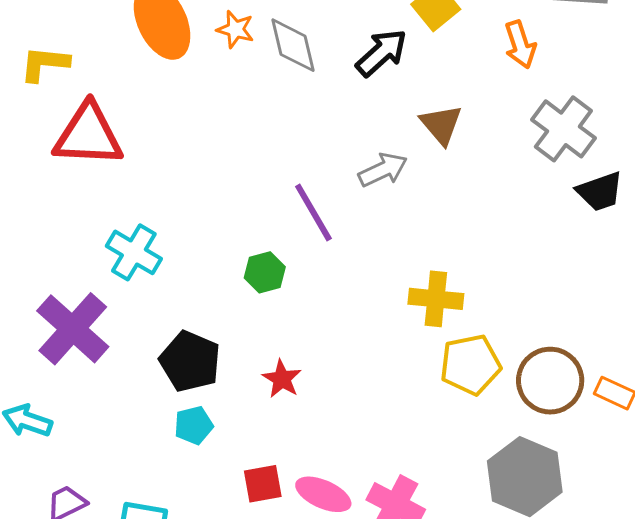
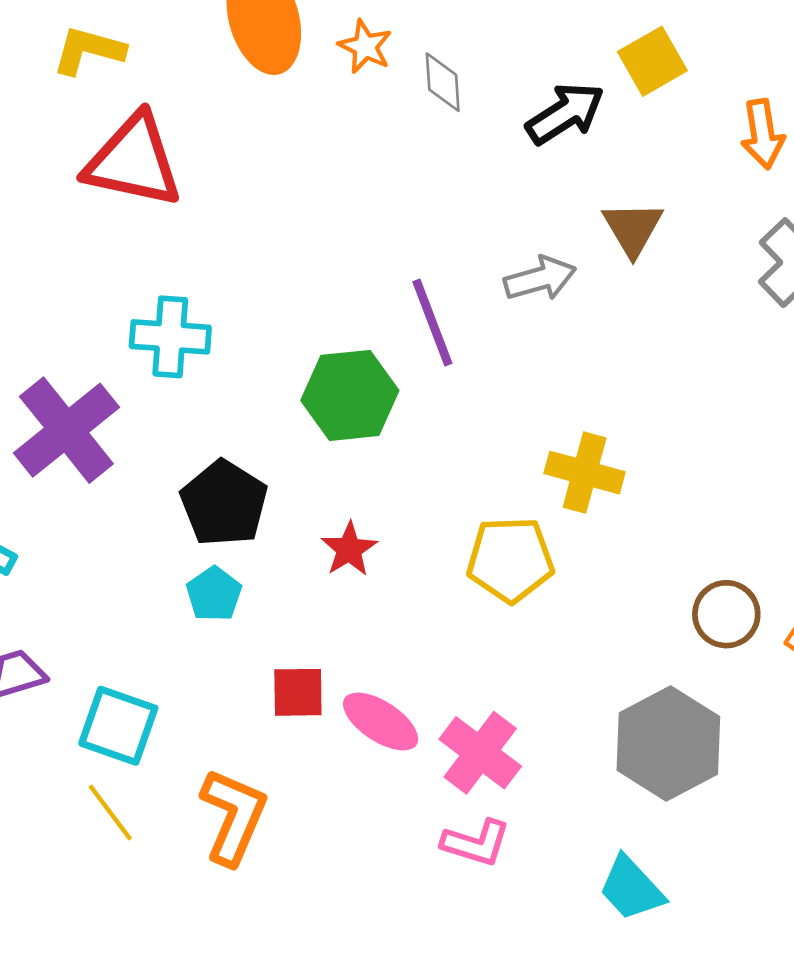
gray diamond: (293, 45) -> (443, 82), size x0.7
cyan cross: (134, 252) -> (170, 337), turned -36
green hexagon: (265, 272) -> (350, 395), size x1.6
yellow pentagon: (470, 365) -> (510, 560), moved
brown circle: (550, 381) -> (726, 614), size x0.7
cyan pentagon: (194, 425) -> (214, 594), turned -30

